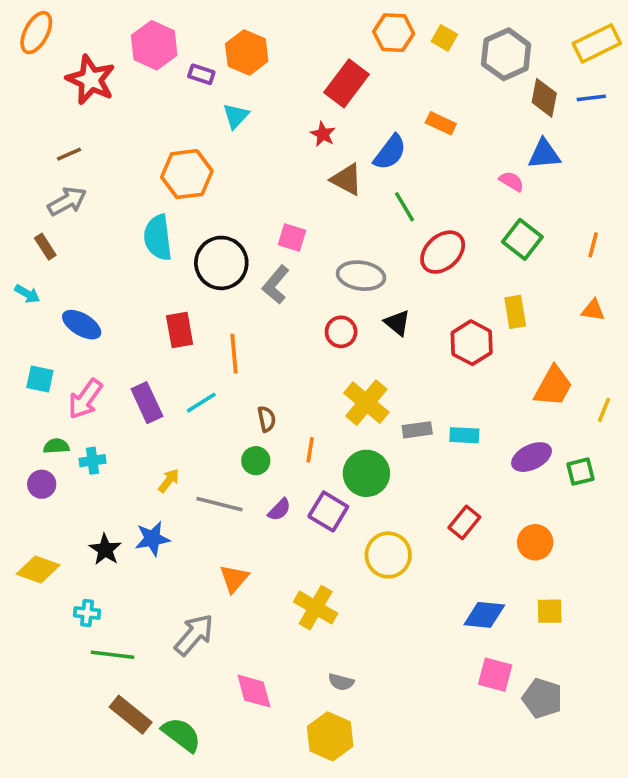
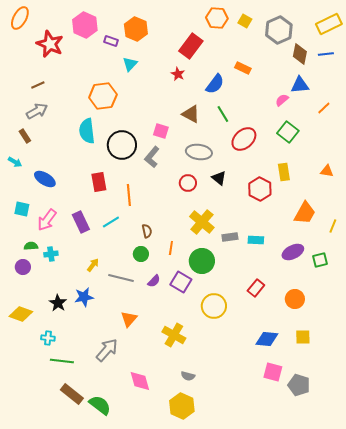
brown triangle: (346, 179) -> (191, 114), moved
pink semicircle: (512, 181) -> (282, 100), turned -72
orange line: (593, 245) -> (324, 108), moved, turned 32

